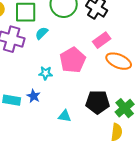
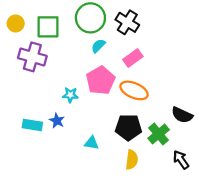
cyan semicircle: (42, 33) -> (98, 46), moved
orange ellipse: (119, 61) -> (134, 90), moved
yellow semicircle: (117, 132) -> (132, 160), moved

